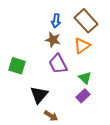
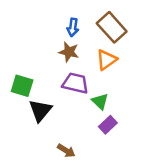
purple trapezoid: (58, 64) -> (75, 83), turned 130
green triangle: (85, 78) -> (100, 101), moved
black triangle: (39, 95) -> (40, 110), moved

